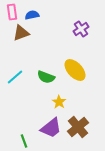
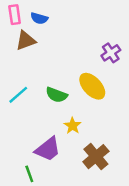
blue semicircle: (32, 15) -> (39, 18), turned -152
purple cross: (81, 29) -> (111, 53), moved
purple trapezoid: (51, 128) -> (48, 149), moved

